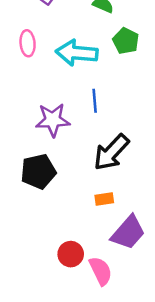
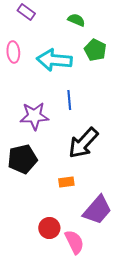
orange rectangle: (104, 199) -> (66, 182), moved

